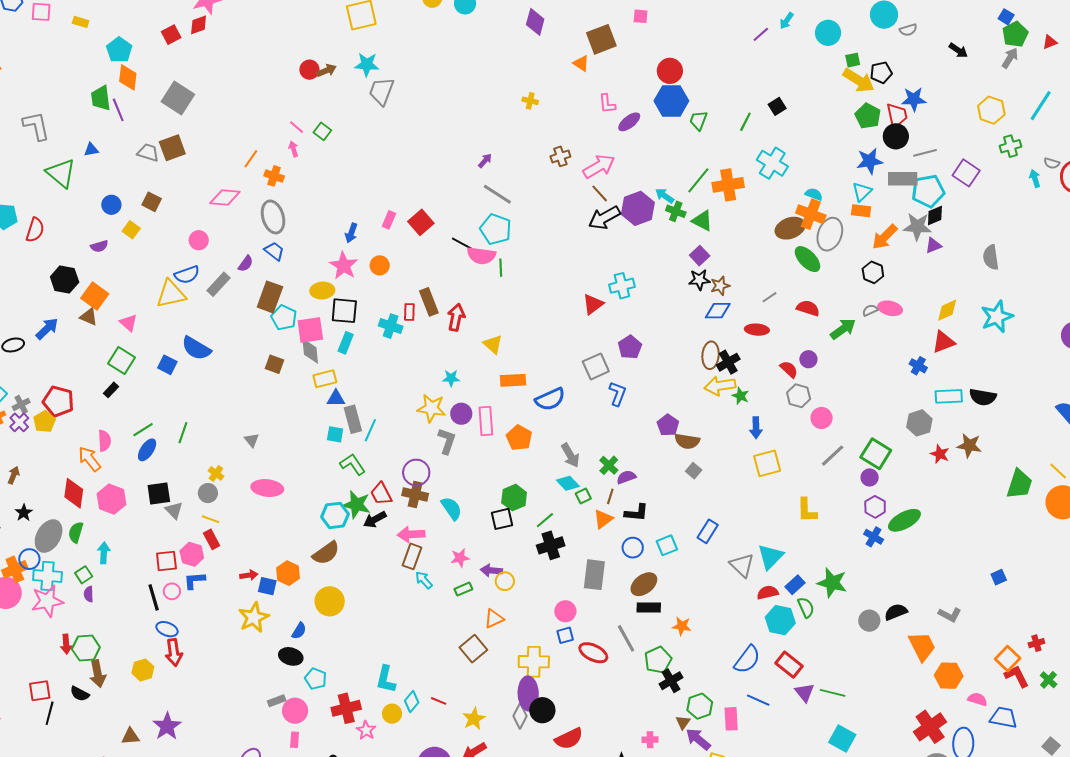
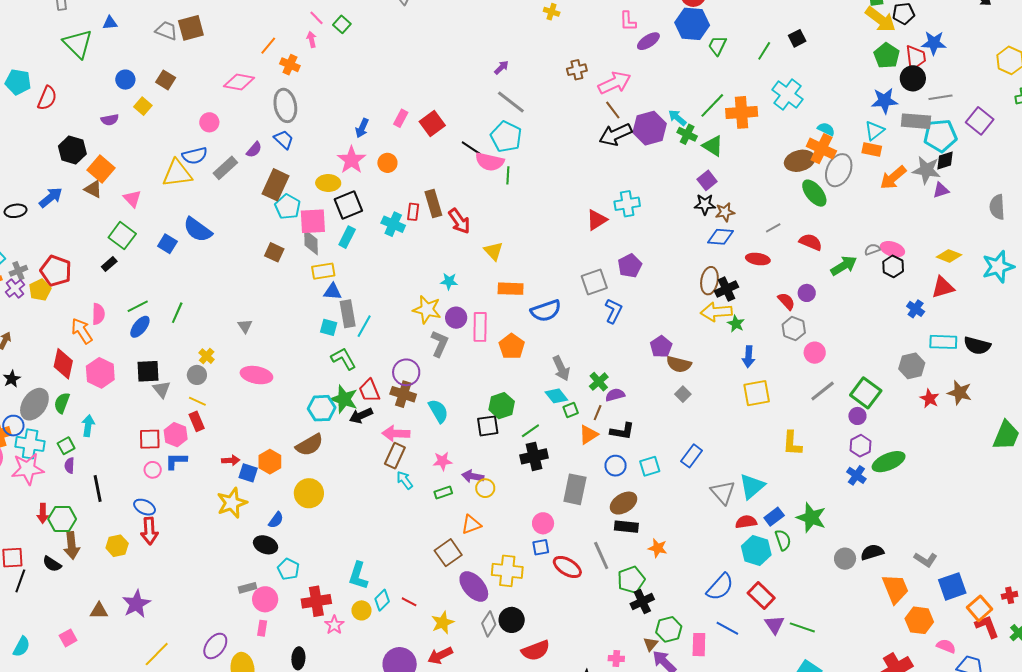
black hexagon: (873, 272) -> (893, 266), moved
yellow diamond: (947, 310) -> (949, 256), turned 40
black square: (344, 311) -> (348, 205), turned -32
red arrow: (456, 317) -> (459, 221), turned 128
blue square: (999, 577) -> (952, 586), moved, size x1.8
black line: (154, 597) -> (98, 489), moved
purple ellipse: (528, 693) -> (474, 586), moved, turned -44

